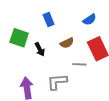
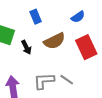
brown semicircle: (67, 43) -> (54, 41), size x1.5
gray line: (79, 64) -> (67, 80), moved, turned 32

